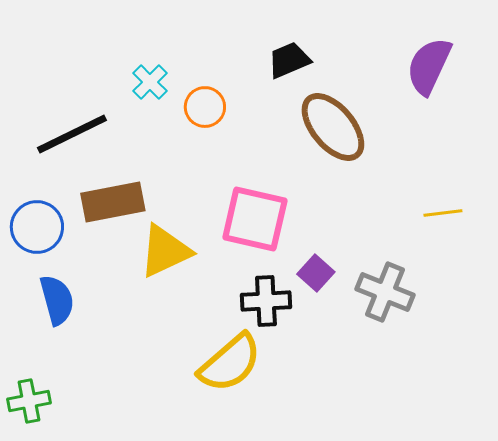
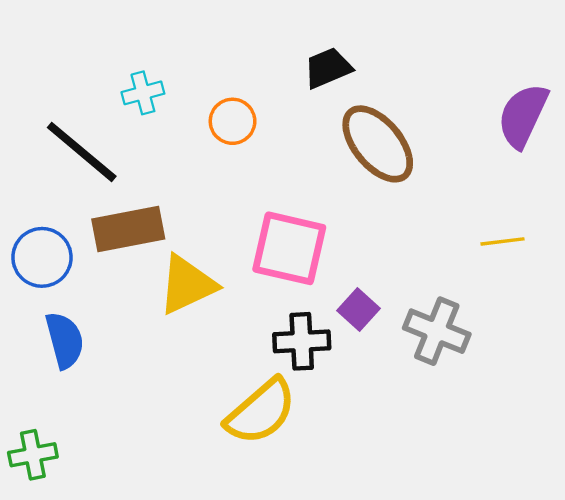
purple semicircle: (429, 66) -> (523, 116), moved
cyan cross: (150, 82) -> (143, 93), moved, turned 30
black line: (72, 134) -> (82, 152), turned 66

